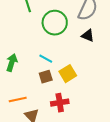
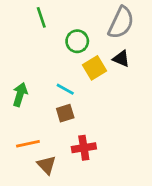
green circle: (55, 23) -> (77, 41), size x0.7
yellow square: (68, 74) -> (94, 68), moved

